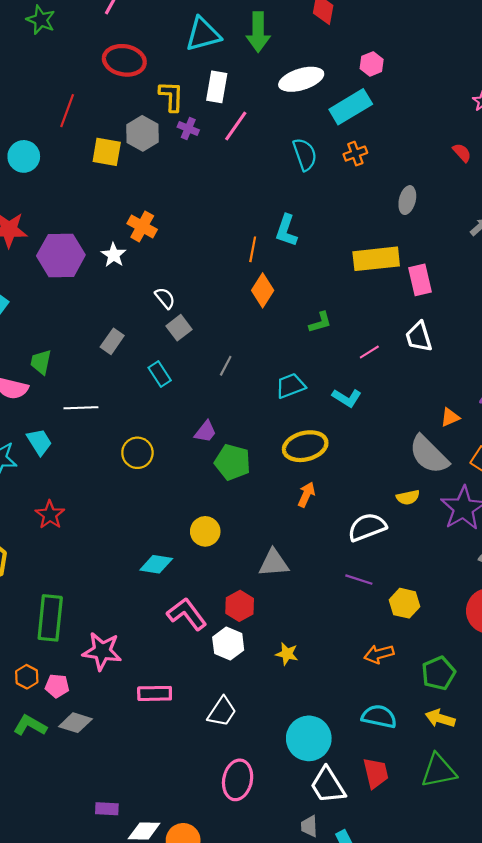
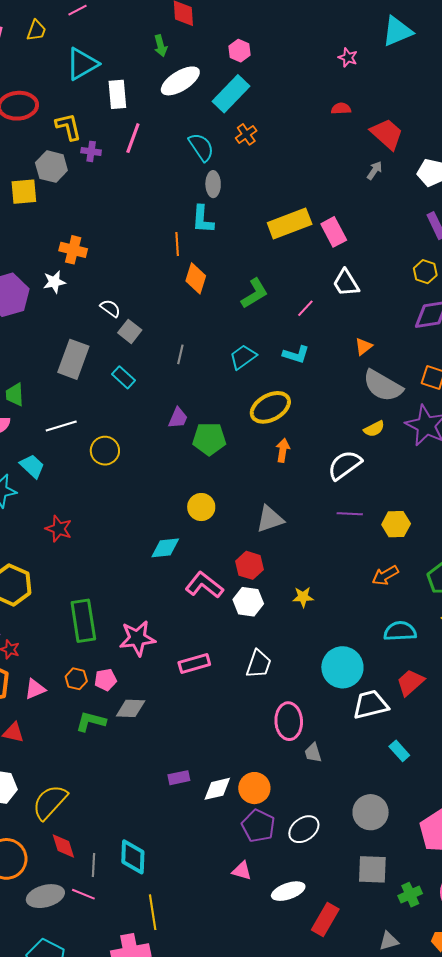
green arrow: (258, 32) -> (161, 46), moved, size x0.6
white rectangle: (217, 87) -> (117, 94), moved
red semicircle: (462, 153) -> (341, 109), turned -36
gray ellipse: (407, 200) -> (213, 184), moved
white star: (114, 255) -> (54, 282), turned -30
green L-shape: (320, 322) -> (255, 293), size x1.4
gray rectangle: (112, 341) -> (73, 359), size x1.6
orange triangle: (450, 417) -> (364, 346), moved
yellow circle: (137, 453) -> (105, 451), moved
red trapezoid: (376, 773) -> (410, 682), turned -104
white trapezoid: (328, 785) -> (370, 705), turned 123
gray trapezoid: (309, 826) -> (313, 753), moved

